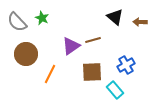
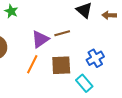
orange line: (50, 74) -> (32, 64), moved

